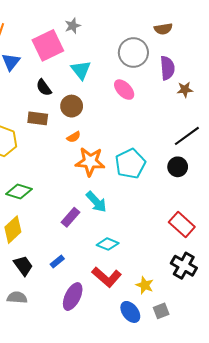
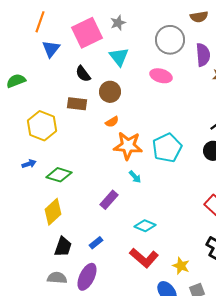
gray star: (73, 26) -> (118, 23), moved
pink ellipse: (124, 90) -> (161, 76), turned -30
cyan arrow: (96, 202) -> (135, 177), moved, size x0.6
black trapezoid: (23, 266) -> (63, 247), turned 55
purple ellipse: (73, 297) -> (87, 277), moved

